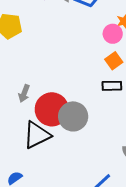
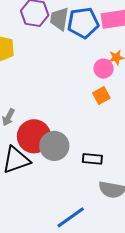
black rectangle: (112, 86) -> (92, 159), moved

